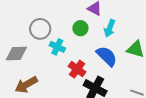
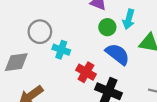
green circle: (80, 28) -> (107, 27), moved
cyan arrow: (110, 28) -> (129, 19), moved

